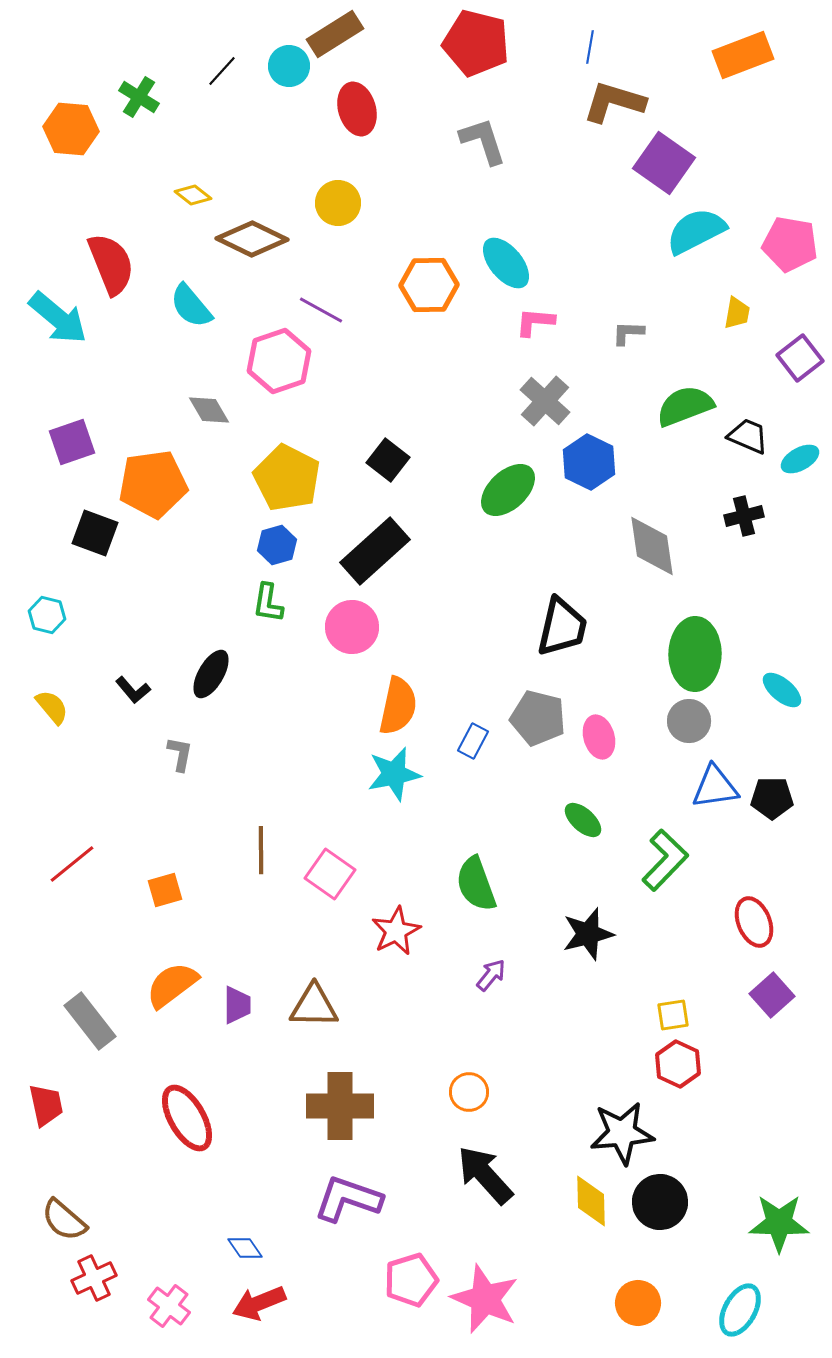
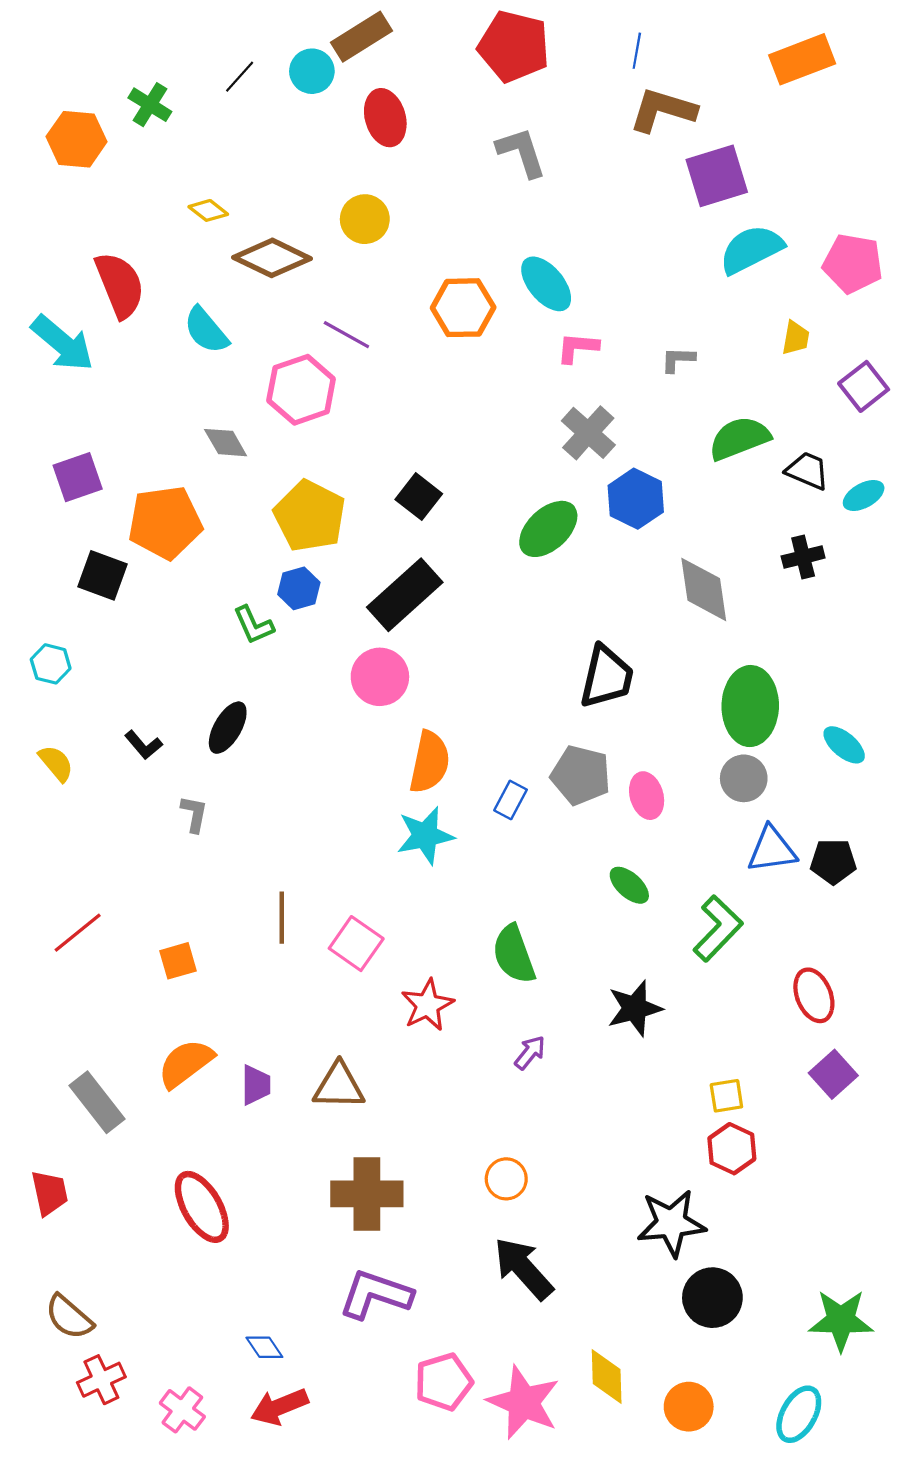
purple square: (664, 163) -> (717, 176), turned 38
green L-shape: (268, 603) -> (254, 625), moved, turned -33
yellow diamond: (591, 1201) -> (607, 1376), moved

